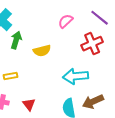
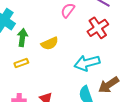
yellow rectangle: (10, 76) -> (21, 63), moved

